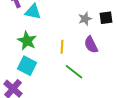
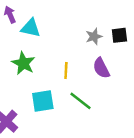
cyan square: (27, 66) -> (43, 101), moved, turned -36

